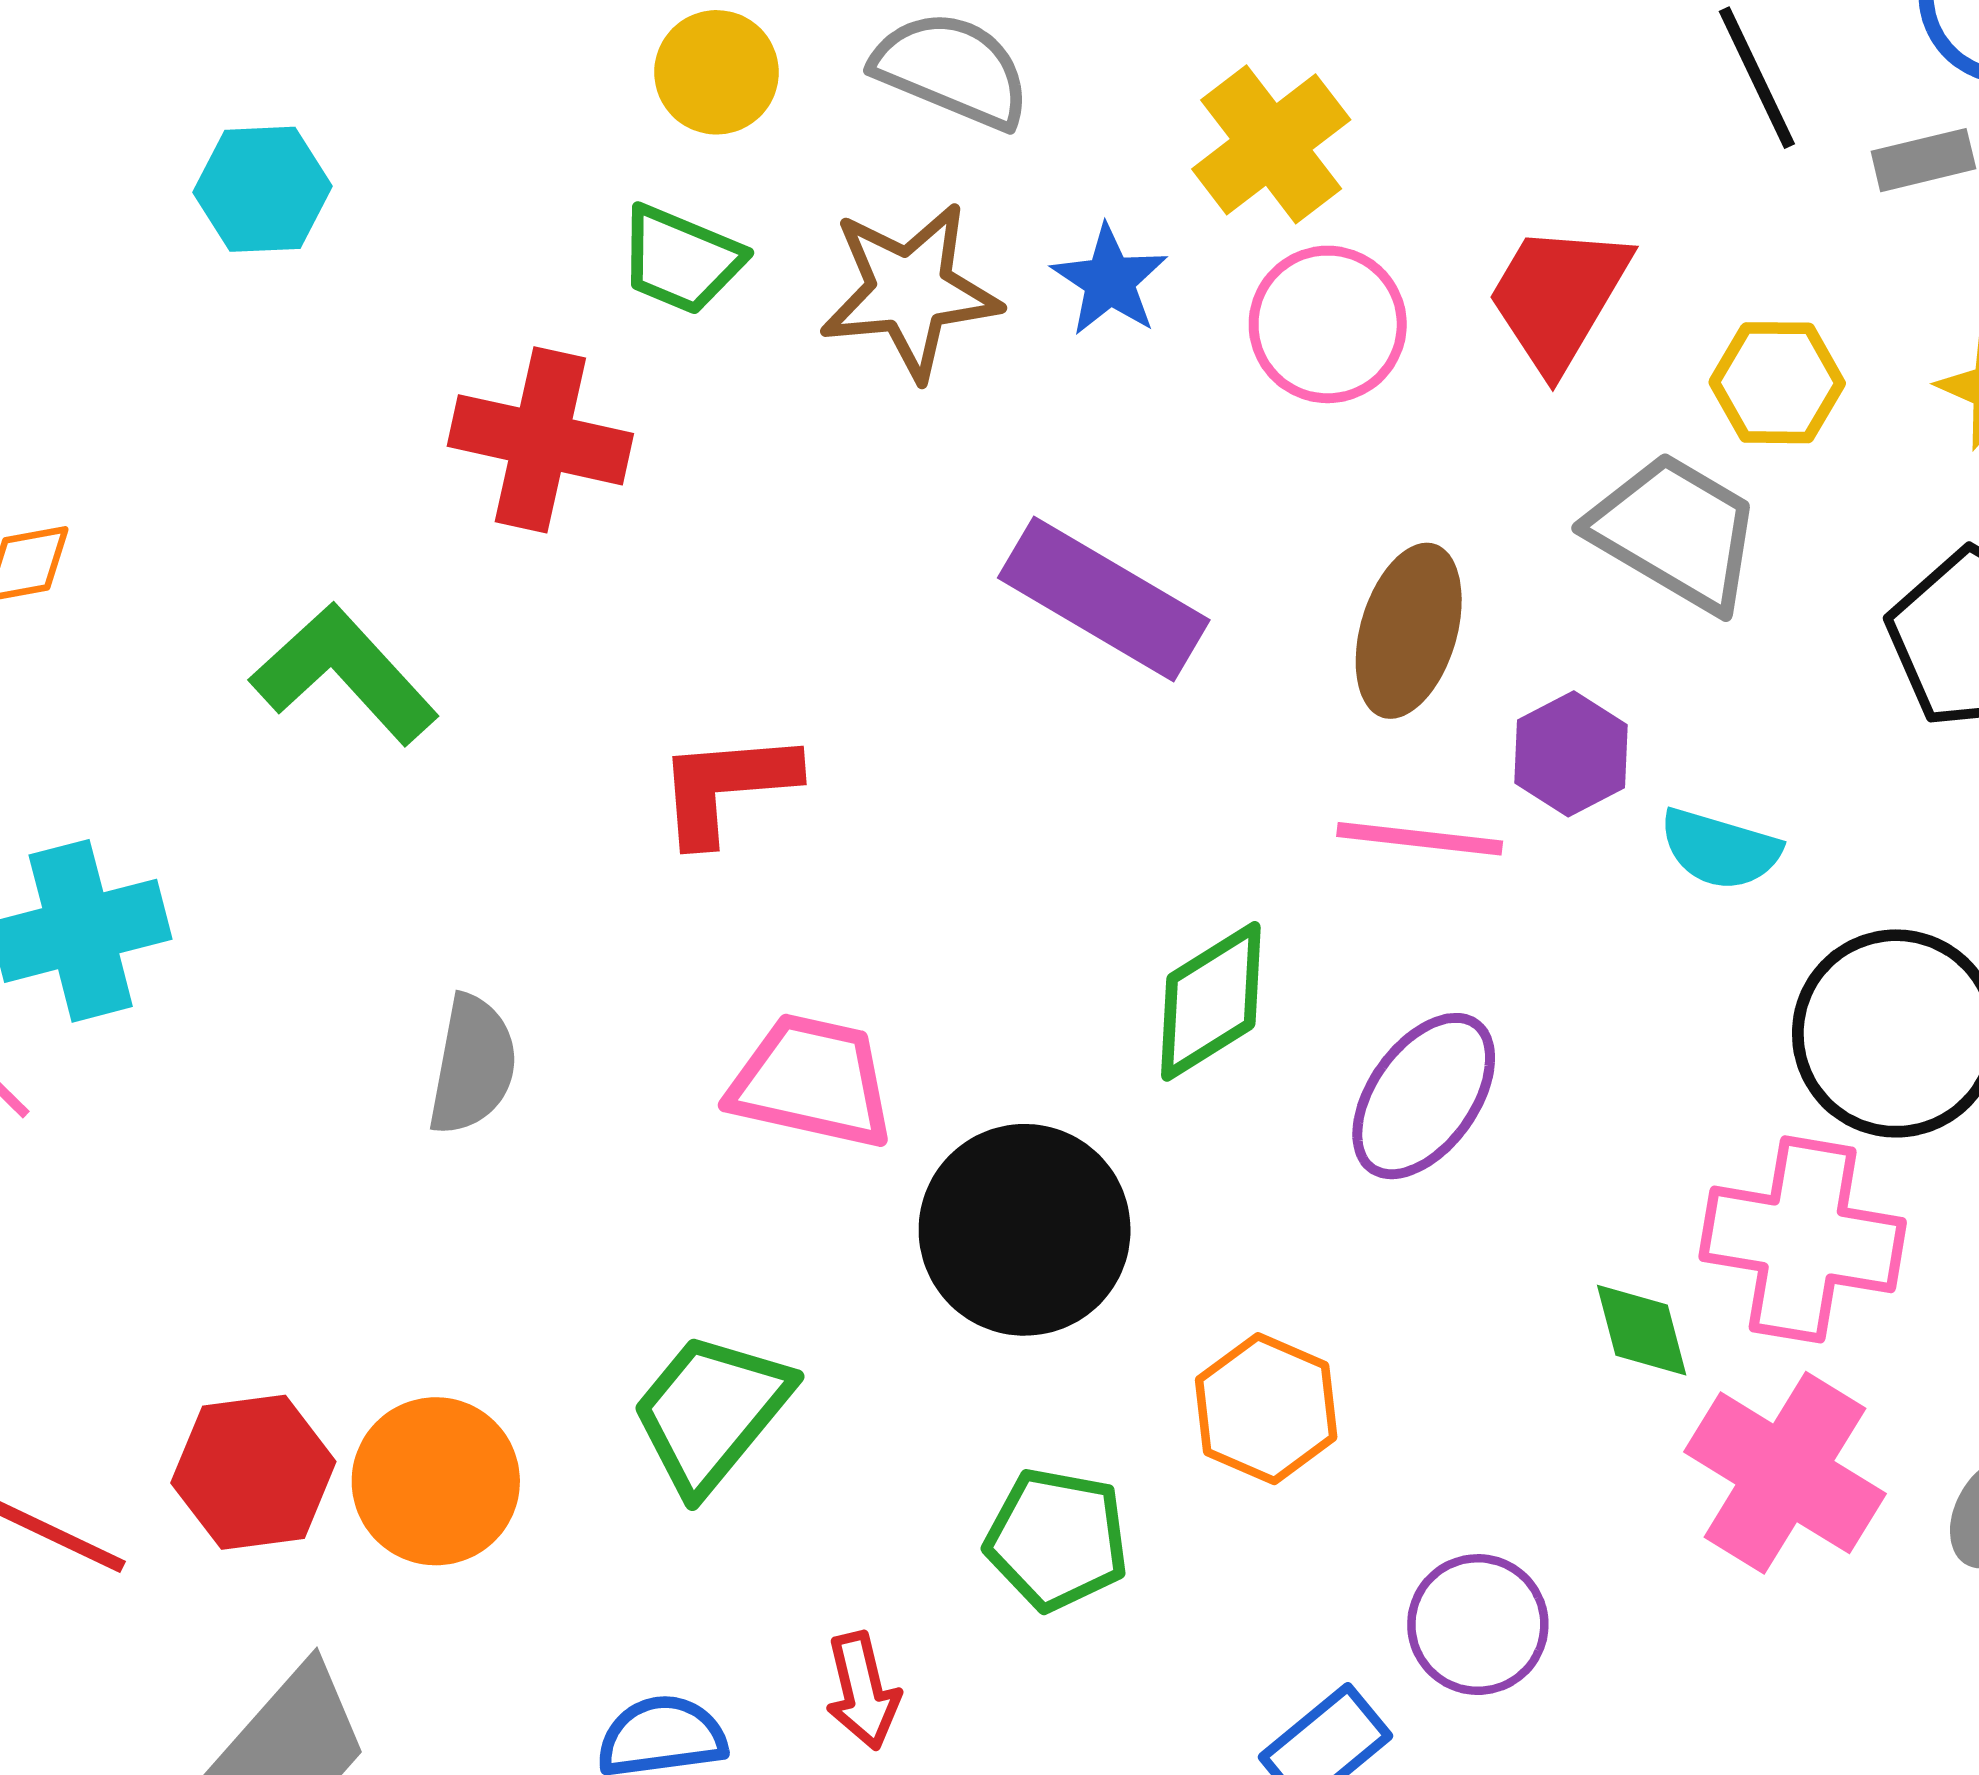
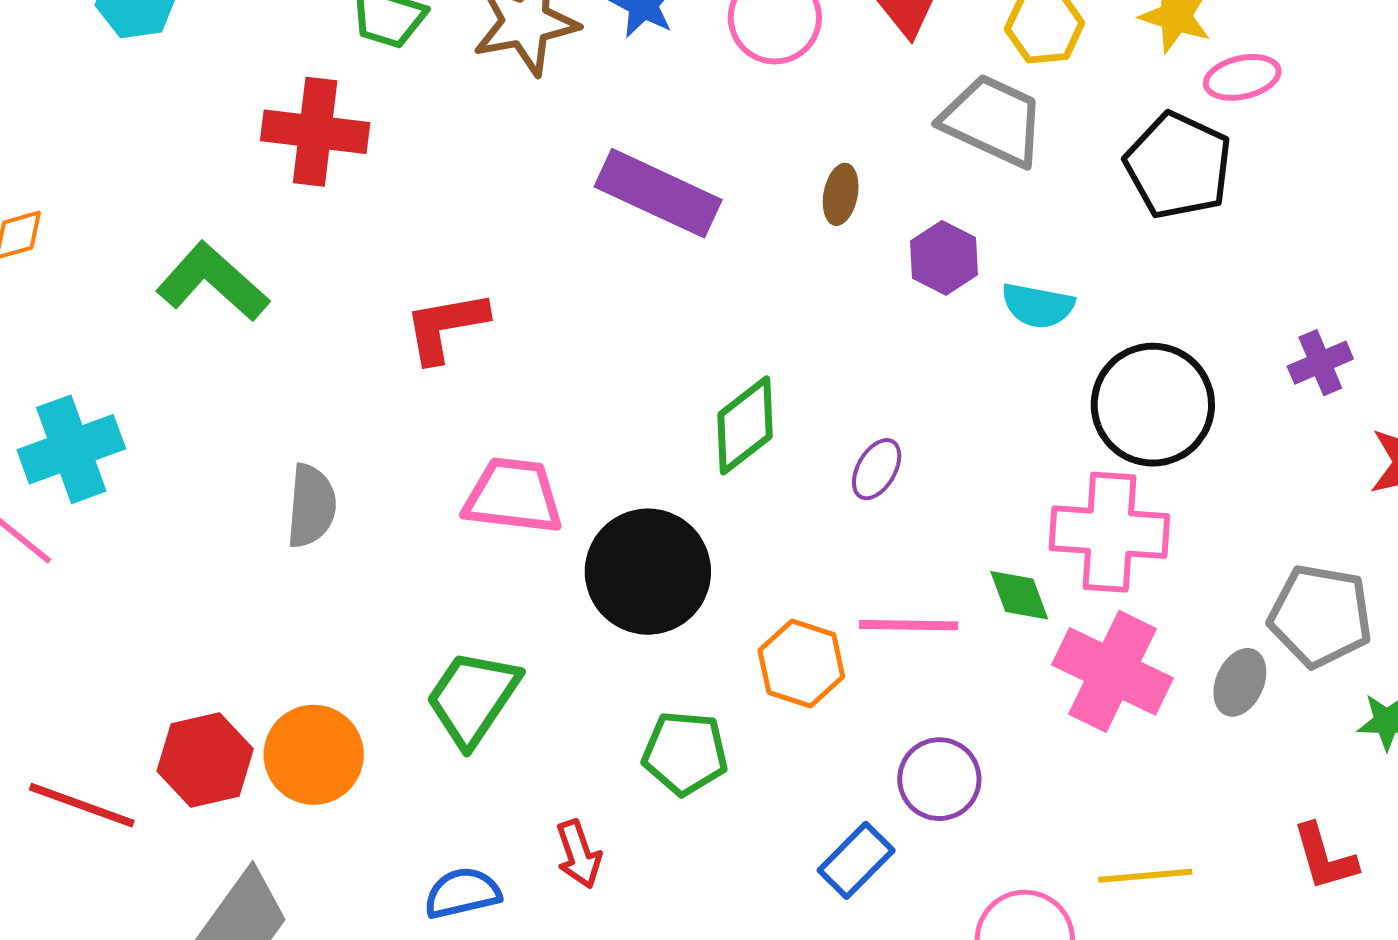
brown ellipse: (1409, 631) -> (841, 194), size x0.6
pink line: (1420, 839) -> (909, 625), moved
purple ellipse: (1424, 1096) -> (877, 469), size x0.6

